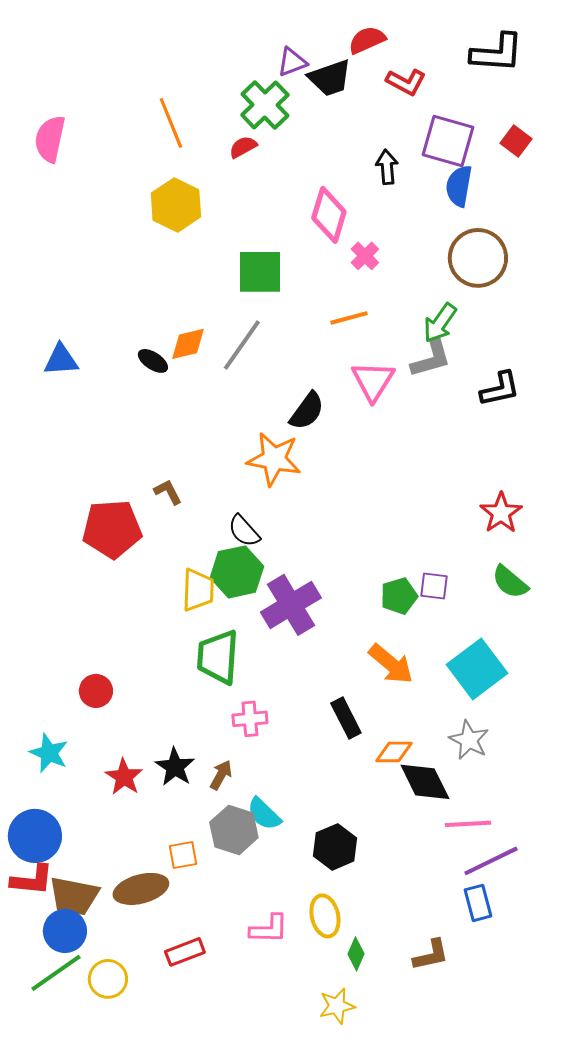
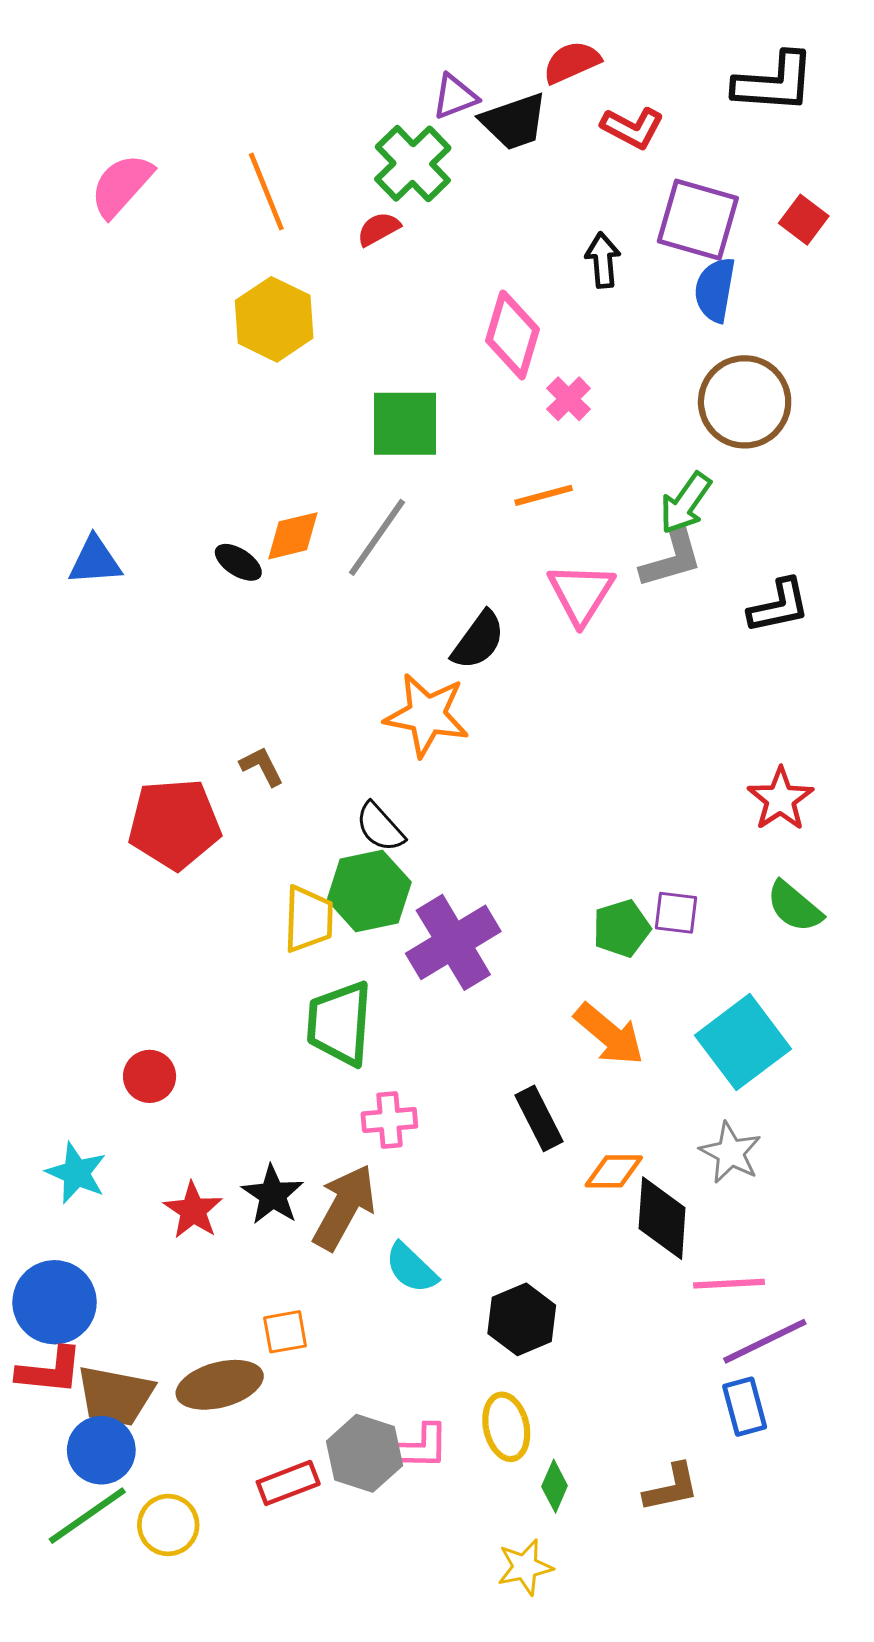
pink semicircle: (50, 139) -> (122, 185), moved, turned 30
brown arrow: (221, 775) -> (344, 1207), size x1.8
black diamond: (425, 782) -> (662, 1218), turned 30
gray hexagon: (234, 830) -> (365, 1453), moved

